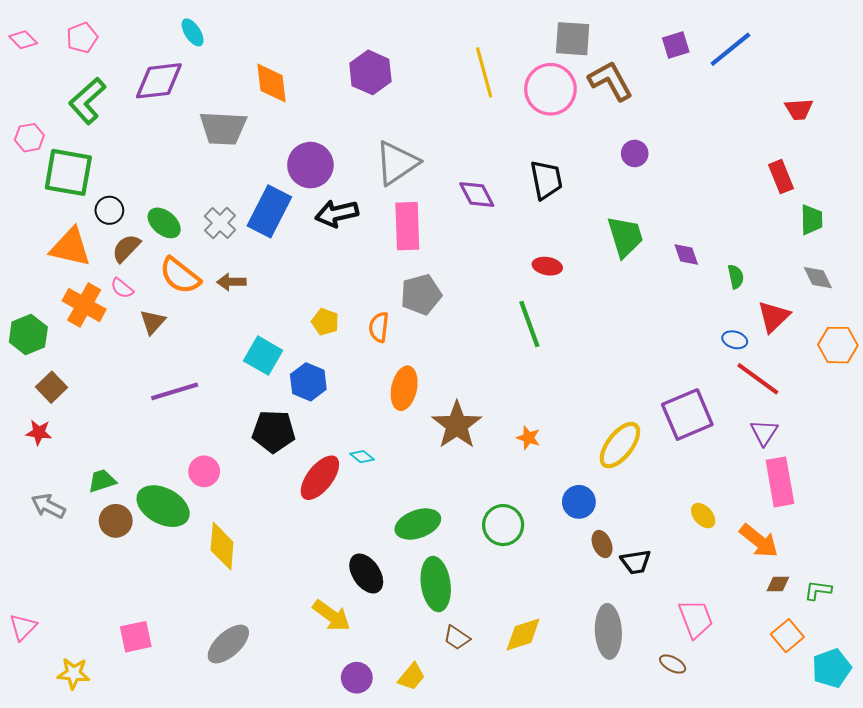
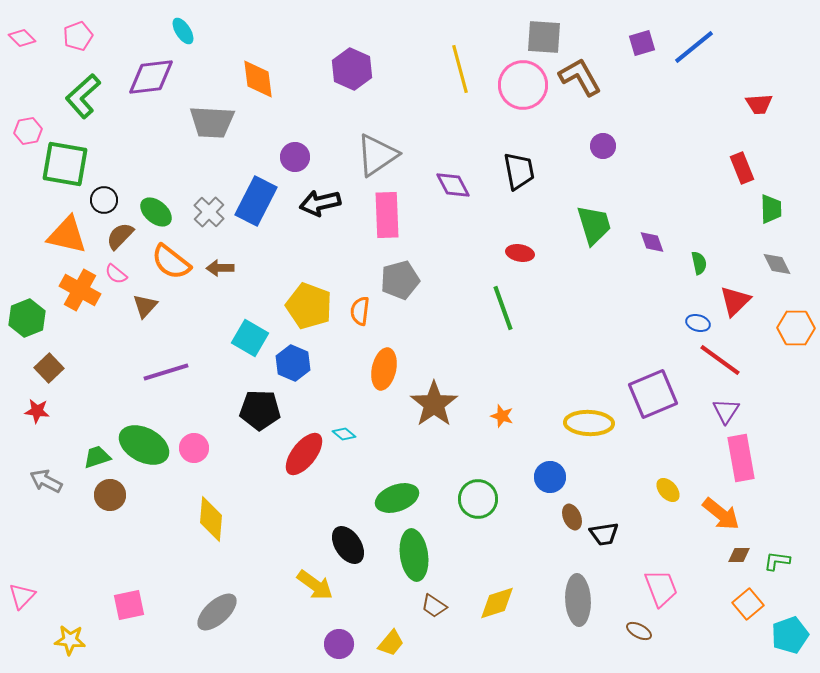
purple circle: (310, 165) -> (295, 157), size x0.7
yellow pentagon: (325, 322) -> (309, 306), size x1.8
yellow ellipse: (620, 445) -> (589, 423), turned 54
green ellipse: (163, 506) -> (144, 445), moved

